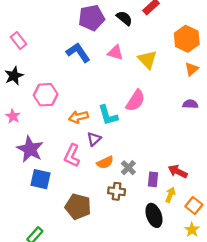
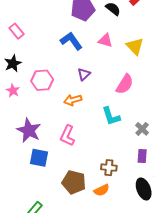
cyan L-shape: (108, 115) -> (111, 116), moved
pink star: (13, 116) -> (13, 91), moved
purple triangle: (94, 139) -> (84, 74), moved
orange semicircle: (105, 162) -> (102, 190), moved
gray cross: (128, 168) -> (142, 129), moved

